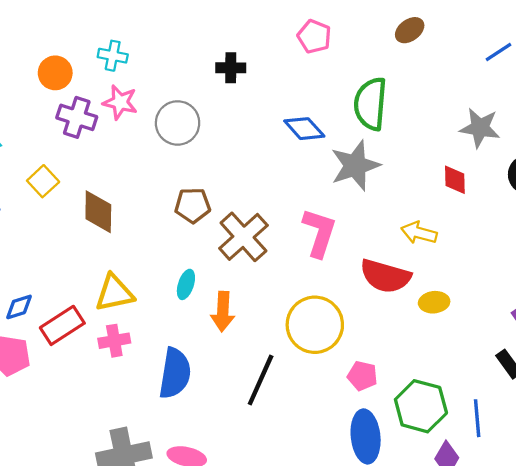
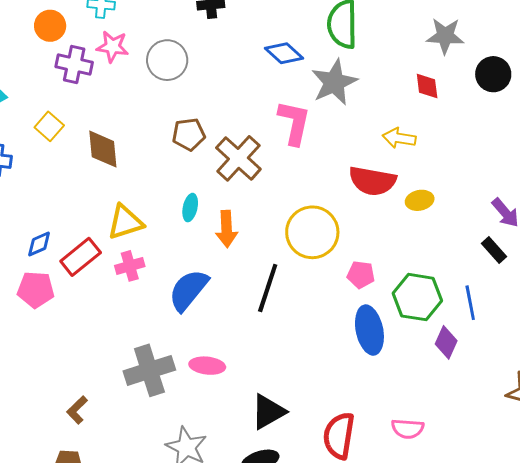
pink L-shape: (319, 233) -> (294, 123), moved
blue semicircle: (175, 373) -> (188, 290), turned -144

